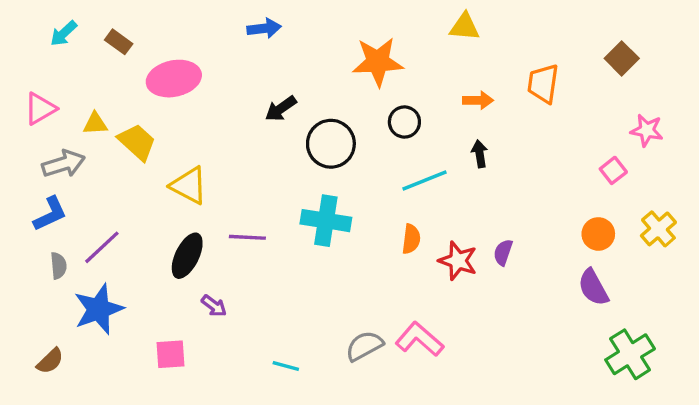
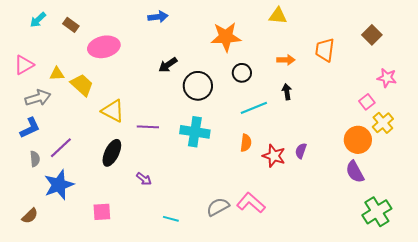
yellow cross: (658, 229) -> (383, 123), moved
orange circle: (598, 234) -> (358, 140), size x1.4
purple line: (247, 237) -> (148, 127), moved
purple arrow: (214, 306) -> (144, 179), moved

